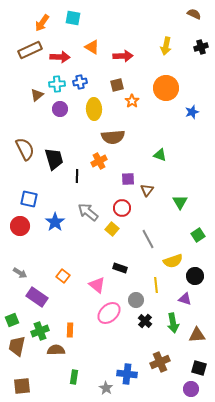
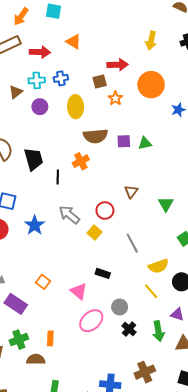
red arrow: (123, 56) -> (117, 65), moved
green triangle: (160, 155) -> (145, 143), moved, turned -32
purple square: (128, 179) -> (124, 141), moved
yellow line: (156, 285) -> (151, 291), moved, turned -35
purple triangle: (185, 299) -> (177, 314), moved

